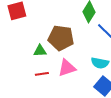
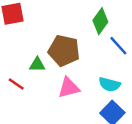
red line: (42, 74) -> (16, 84), moved, turned 40

